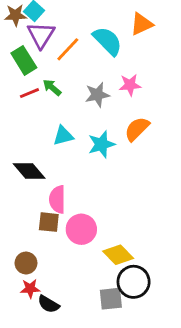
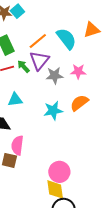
purple triangle: (41, 35) -> (39, 60), moved
cyan triangle: (63, 136) -> (15, 100), moved
pink circle: (81, 229) -> (59, 172), moved
yellow diamond: (118, 255) -> (55, 189), turned 30

